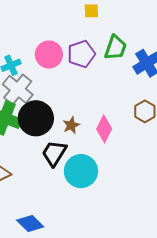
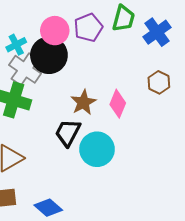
black circle: (36, 118) -> (49, 55), moved
brown star: (71, 125) -> (83, 102), size x1.4

